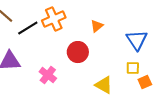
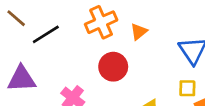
orange cross: (54, 19) -> (101, 22), moved

